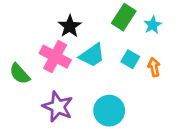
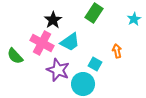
cyan star: (153, 25) -> (134, 19), moved
cyan square: (130, 59) -> (95, 64), moved
purple star: (58, 107) -> (58, 70), moved

